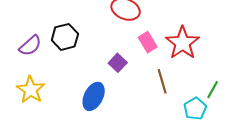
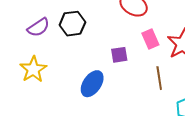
purple square: (118, 63) -> (119, 55), turned 30

